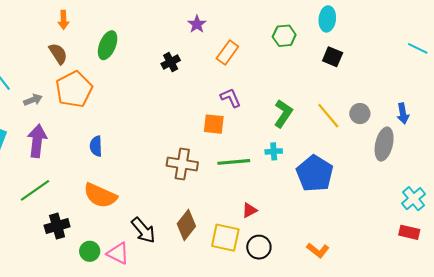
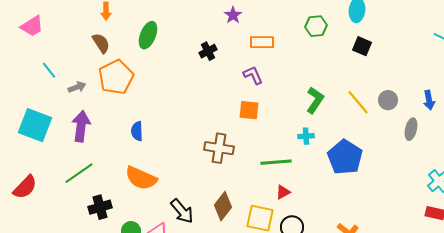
orange rectangle: (227, 53) -> (262, 42), turned 55
purple L-shape: (231, 98) -> (253, 75), moved
gray ellipse: (384, 144) -> (411, 129), size x0.7
green line: (234, 162) -> (276, 162), moved

